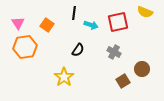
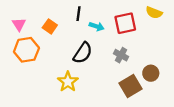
black semicircle: (78, 50) -> (83, 53), size x1.5
brown square: (123, 81) -> (131, 86), size x1.5

